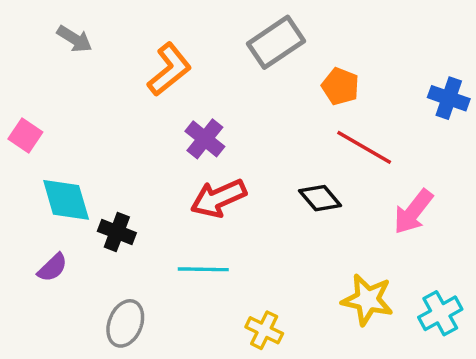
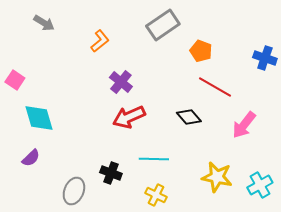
orange L-shape: (169, 69) -> (100, 41), size x0.7
black cross: (117, 232) -> (111, 173), moved
cyan line: (203, 269) -> (154, 159), moved

